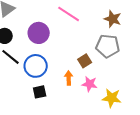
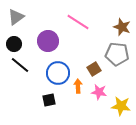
blue circle: (36, 66) -> (58, 73), moved

